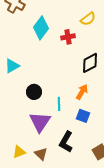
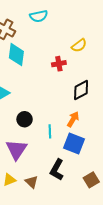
cyan diamond: (41, 28) -> (16, 55), moved, turned -30
blue square: (83, 116) -> (74, 143), size x1.5
purple triangle: (40, 122) -> (16, 150), moved

